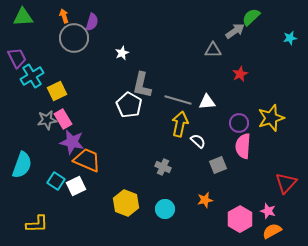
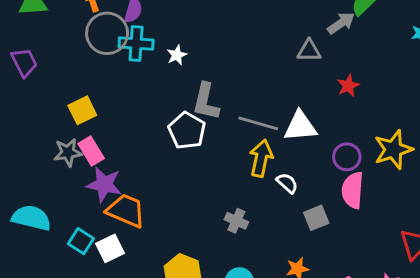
cyan cross: (32, 76) -> (136, 43), moved, turned 35
white triangle: (207, 102) -> (300, 126), size x1.4
cyan semicircle: (22, 165) -> (31, 218), turned -96

